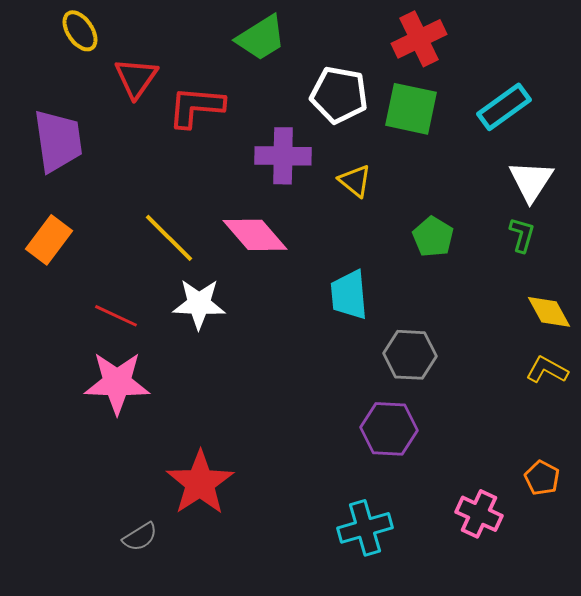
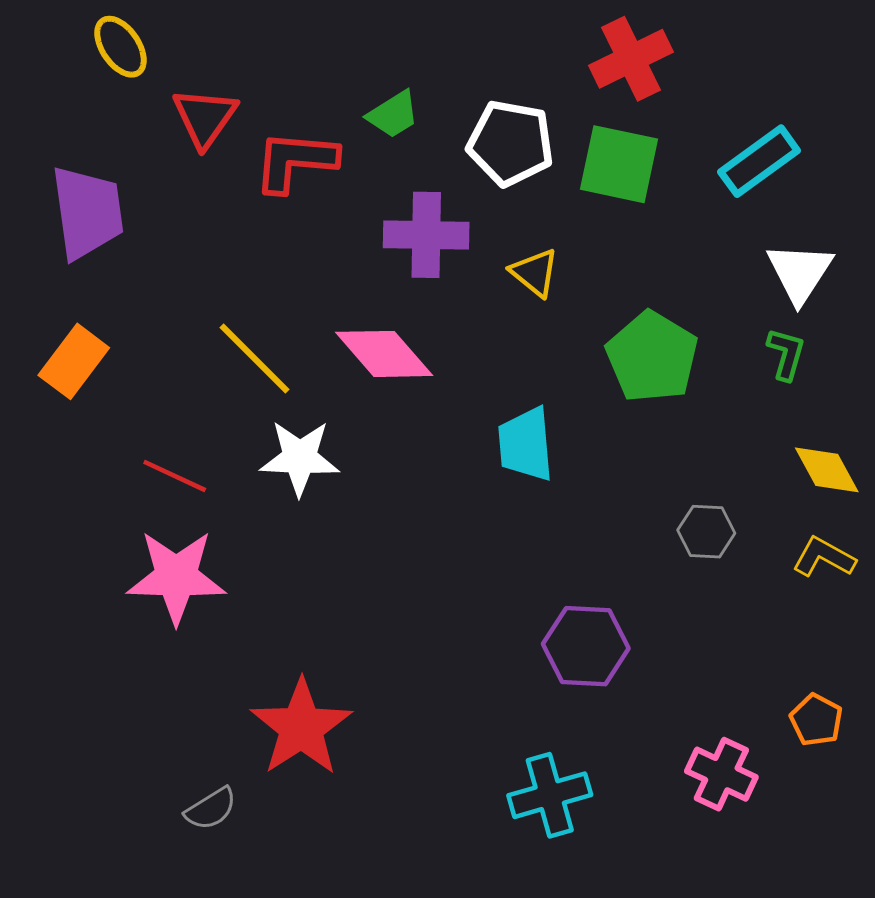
green trapezoid: (261, 38) -> (393, 114), moved, size x0.7
green pentagon: (433, 237) -> (652, 357), size x1.5
gray hexagon: (410, 355) -> (706, 532), moved, size x0.7

